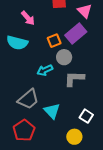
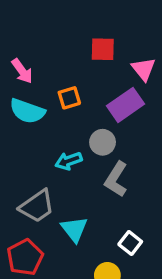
pink arrow: (28, 18) -> (22, 71), moved
orange square: (54, 41) -> (69, 98), moved
gray L-shape: (74, 79) -> (116, 179), turned -65

